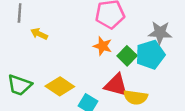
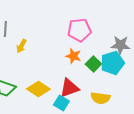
yellow arrow: (39, 34) -> (21, 46), turned -88
red triangle: (116, 85) -> (69, 88), moved, turned -35

